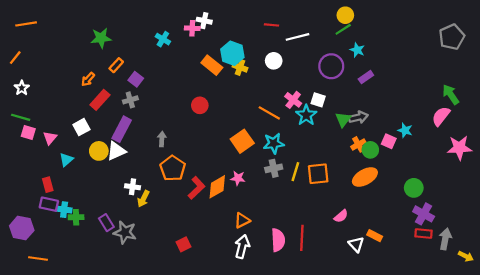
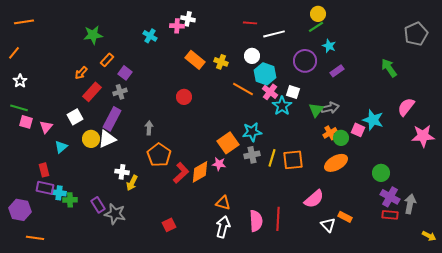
cyan hexagon: (232, 53) -> (265, 74), moved
green arrow: (451, 94) -> (389, 68), moved
orange line: (269, 113) -> (243, 89), moved
cyan star: (405, 130) -> (373, 120), size x1.5
orange square: (242, 141) -> (228, 143), moved
pink semicircle: (341, 216) -> (314, 199), size x1.5
orange triangle: (242, 220) -> (223, 203), turned 42
gray arrow: (445, 239) -> (410, 204), moved

